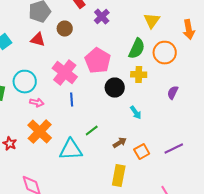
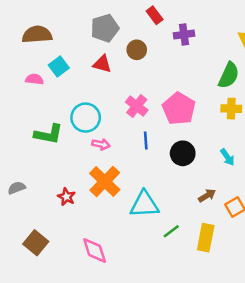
purple cross: (102, 17) -> (184, 34), turned 35
pink pentagon: (98, 61) -> (179, 109), moved
pink cross: (65, 73) -> (137, 106), size x0.7
black circle: (115, 88) -> (183, 153), moved
green line: (92, 131) -> (171, 231), moved

